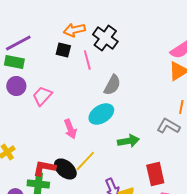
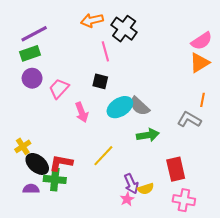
black square: (63, 50) -> (100, 81), moved
green rectangle: (14, 62) -> (30, 53), turned -30
gray semicircle: (112, 85) -> (140, 106), moved, turned 105
pink arrow: (70, 129) -> (82, 112), moved
black ellipse: (65, 169) -> (37, 164), moved

